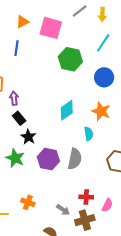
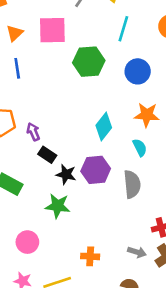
purple hexagon: (48, 159) -> (96, 170), moved

